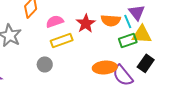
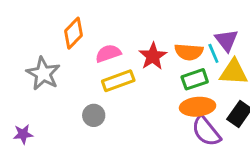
green rectangle: (128, 40) -> (195, 79), moved
orange ellipse: (105, 67) -> (198, 107), moved

